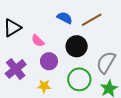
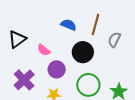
brown line: (92, 20) -> (96, 25), turned -40
gray semicircle: (106, 62) -> (114, 40), moved, size x0.7

